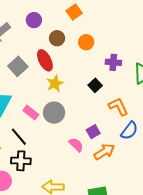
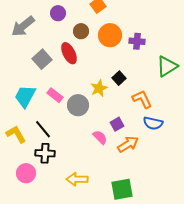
orange circle: (86, 42) -> (110, 35), size x1.5
purple cross: (113, 62) -> (137, 41), moved
yellow star: (55, 83) -> (99, 88), moved
pink rectangle: (31, 113) -> (55, 95), moved
blue semicircle: (129, 131) -> (153, 123), turned 66

